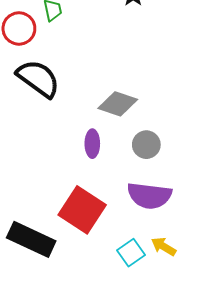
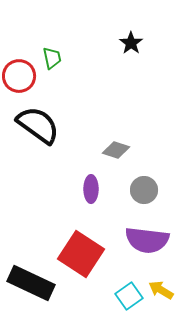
gray diamond: (118, 104) -> (116, 150), size x0.7

